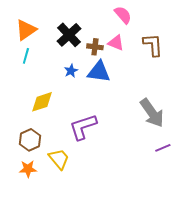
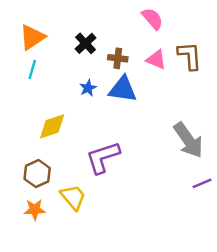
black cross: (69, 35) -> (86, 43), size x0.7
pink triangle: (116, 43) -> (156, 60), moved

